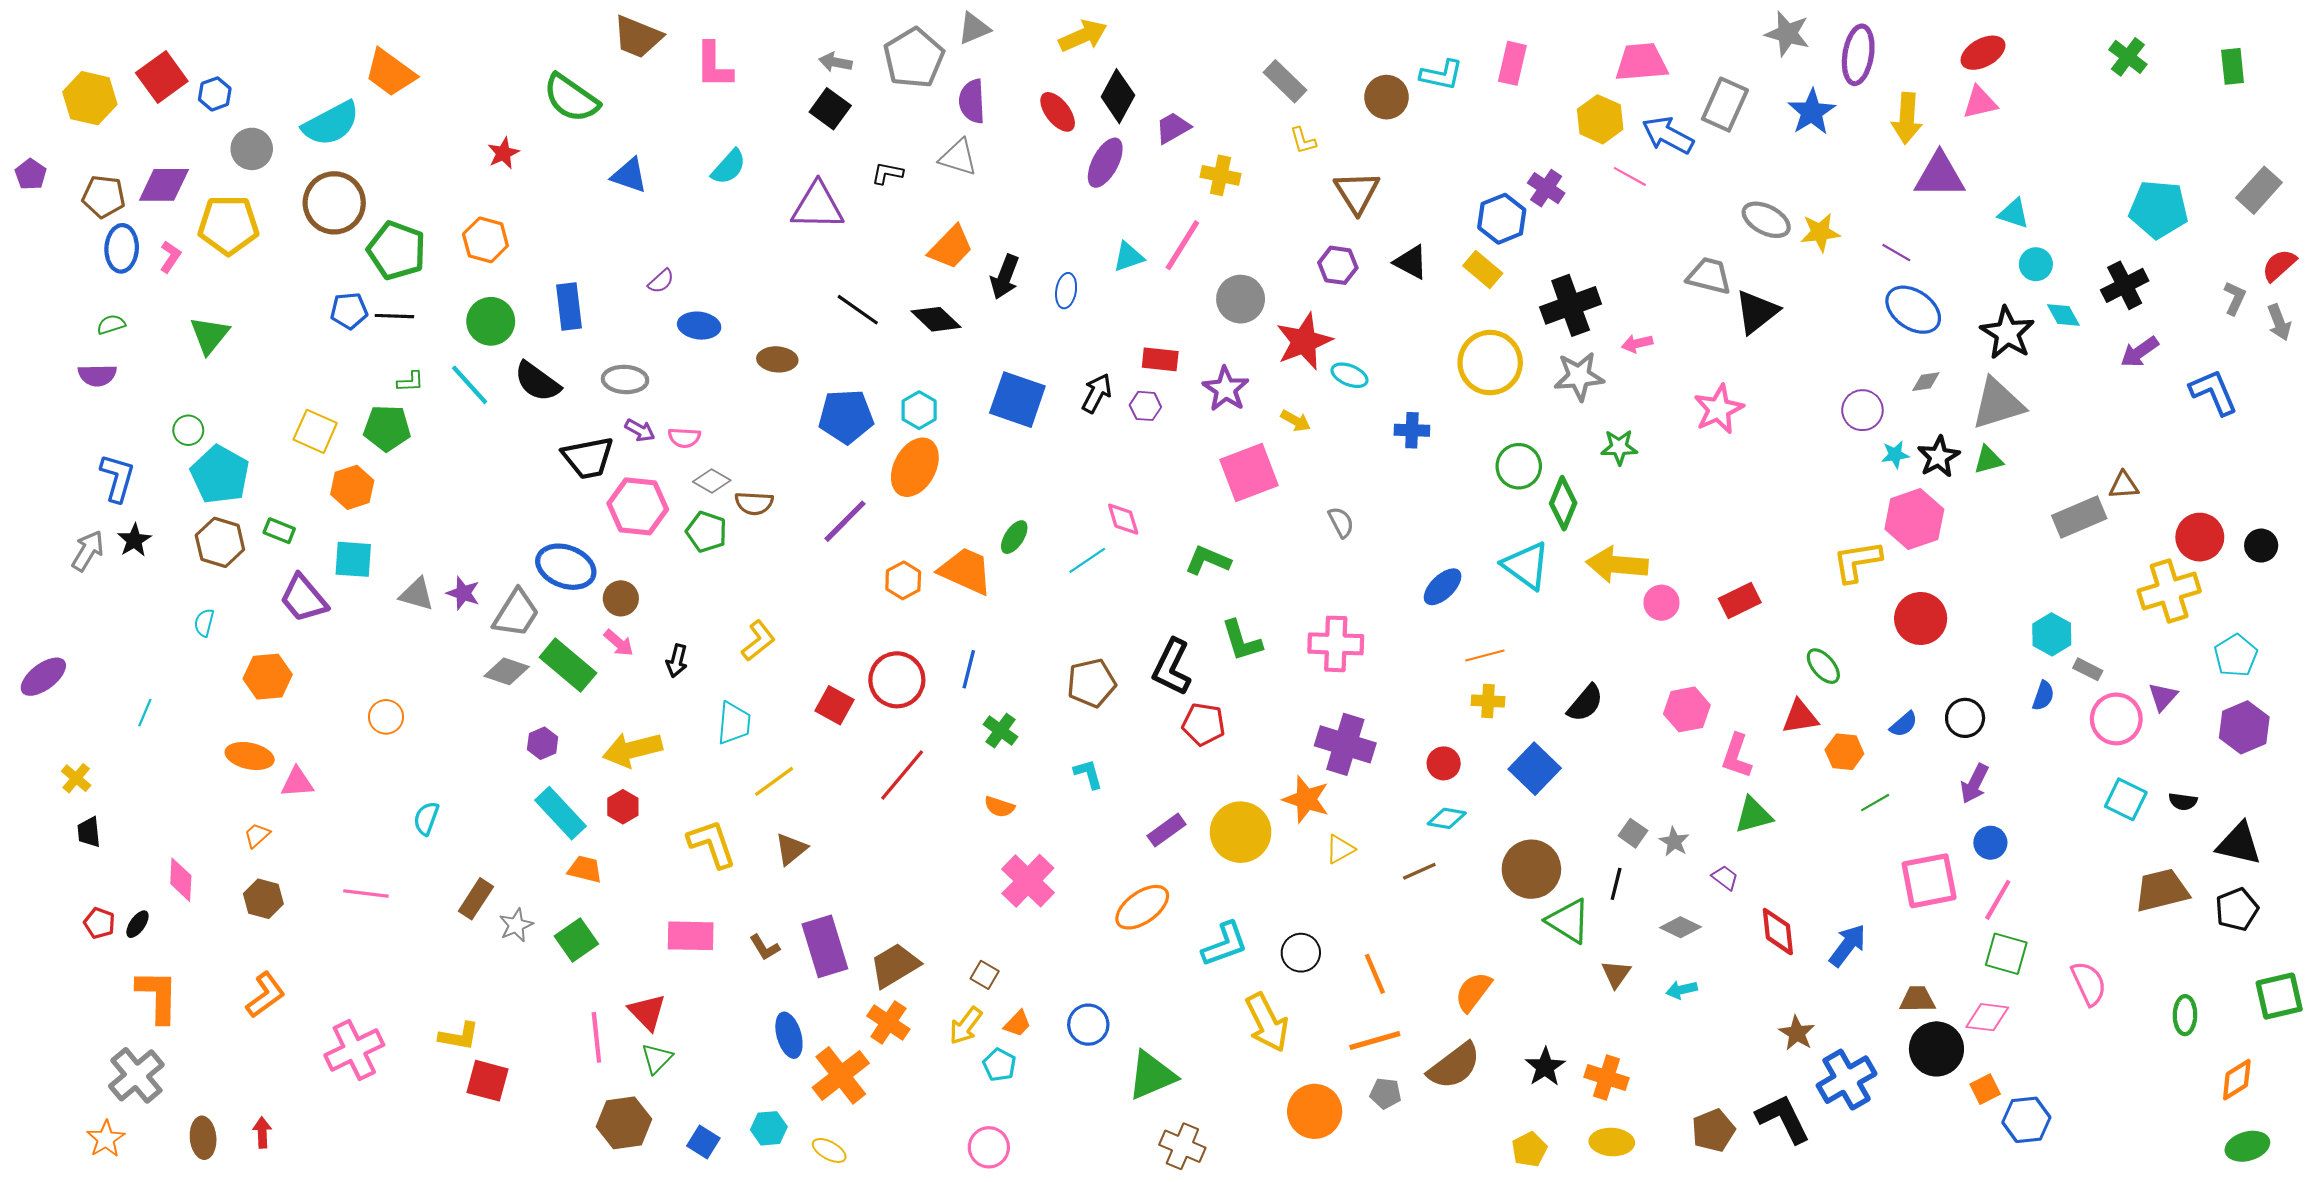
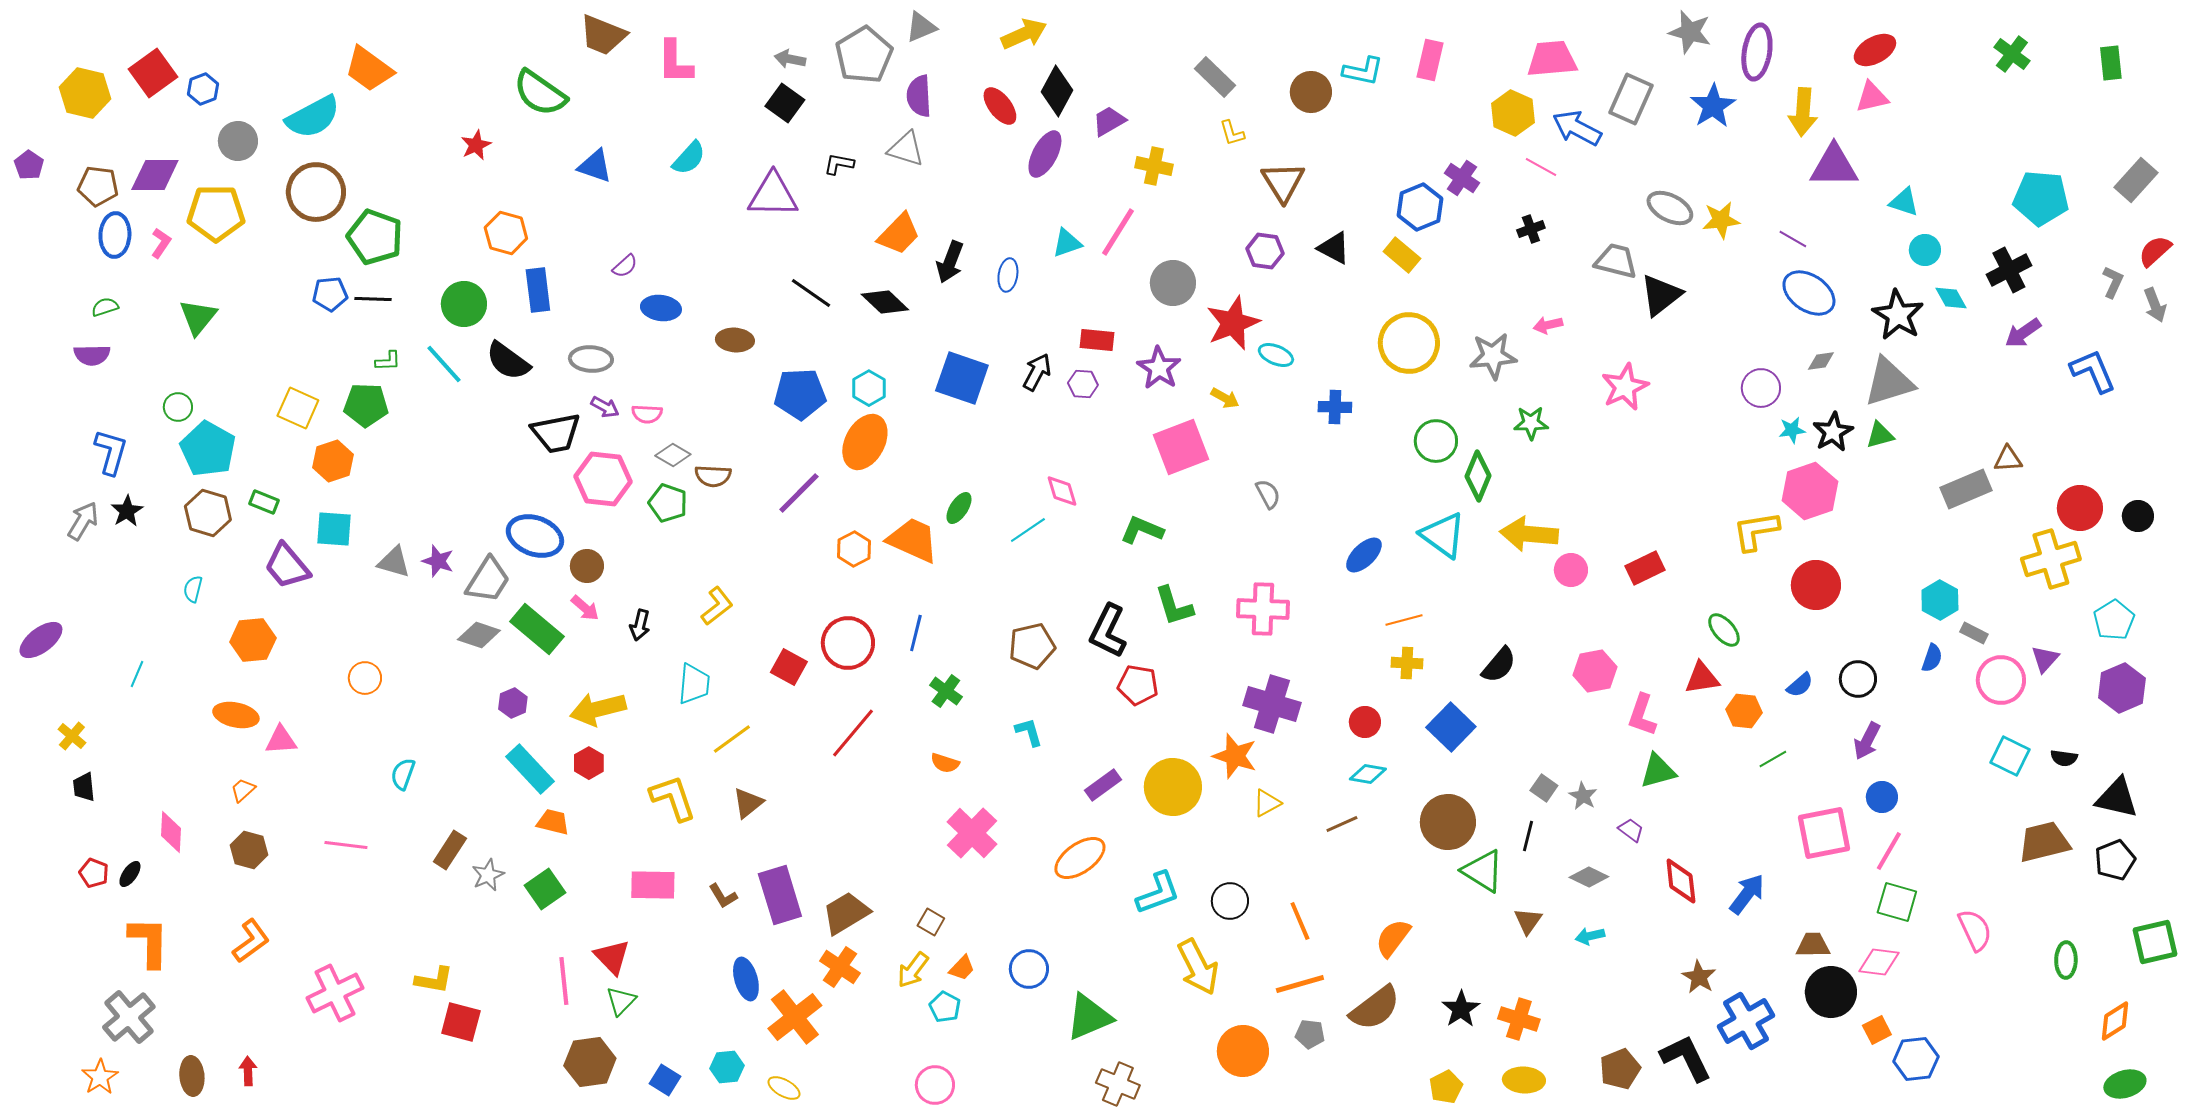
orange hexagon: (485, 240) -> (506, 233), moved
black cross: (1571, 305) -> (1531, 229), moved, size x0.5

